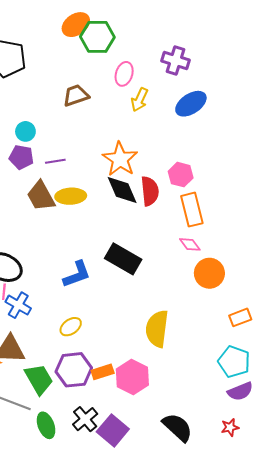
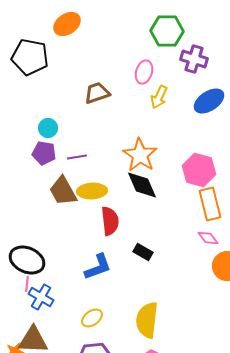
orange ellipse: (76, 25) -> (67, 24), moved
green hexagon: (97, 37) -> (167, 31), moved
pink hexagon: (181, 175) -> (199, 170), size x1.4
red semicircle: (150, 191) -> (110, 221), moved
black rectangle: (123, 259) -> (143, 252), size x0.6
yellow semicircle: (157, 329) -> (147, 320), moved

